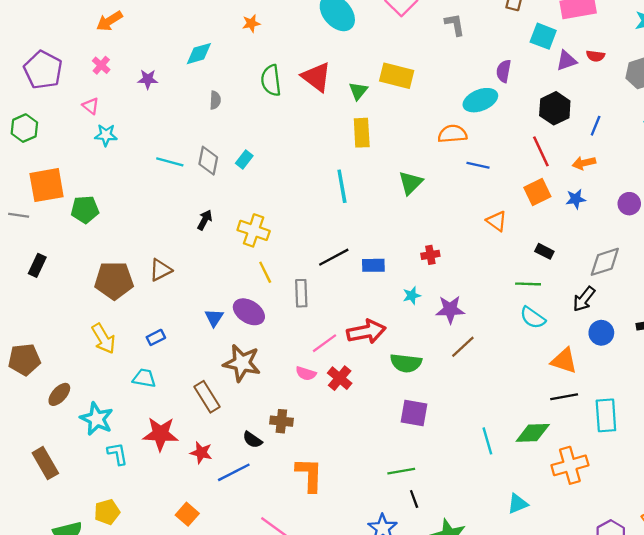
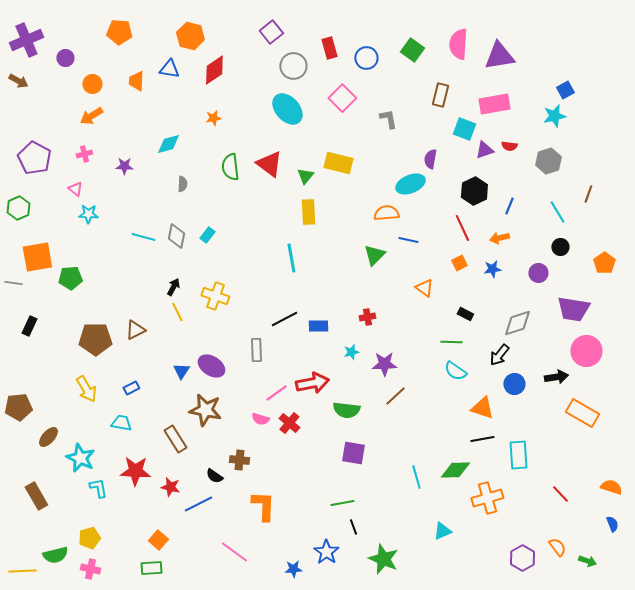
pink cross: (101, 65) -> (84, 154), turned 35
green triangle: (411, 183) -> (374, 255), moved
orange square: (537, 192) -> (459, 263), size x0.7
yellow line: (265, 272) -> (177, 312), moved

